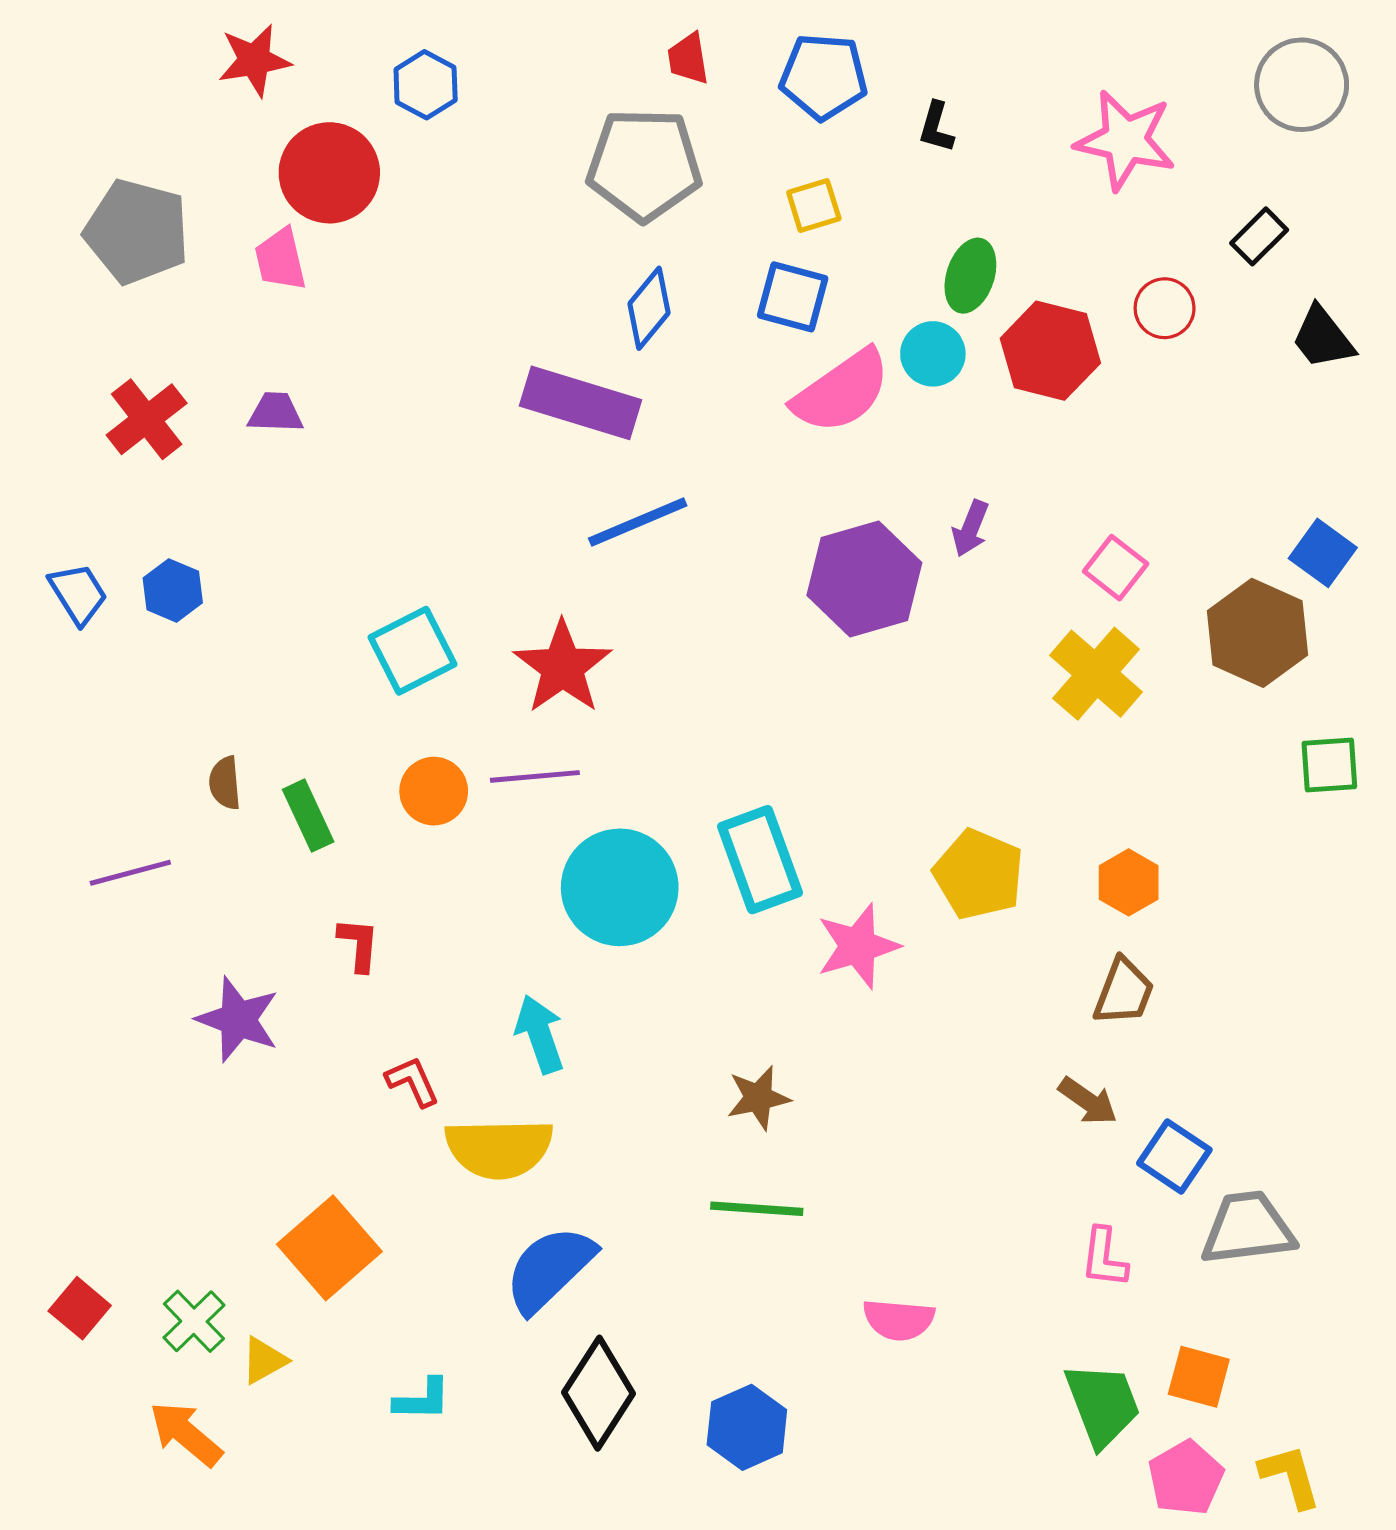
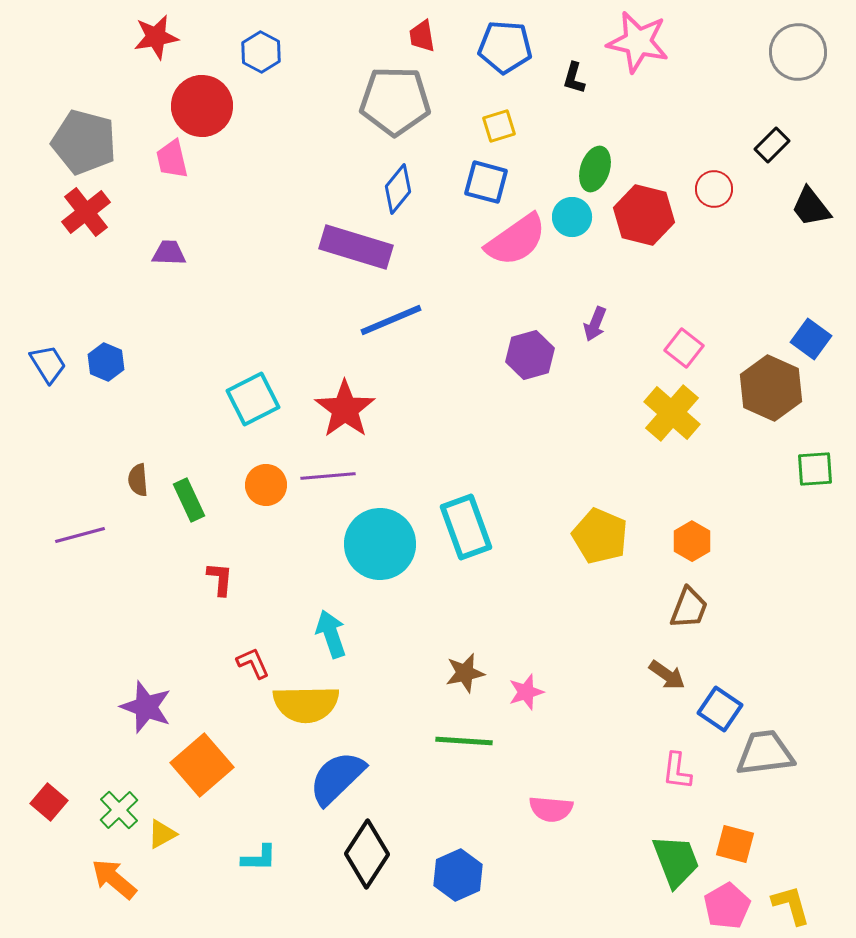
pink star: (1125, 140) -> (638, 42), moved
red cross: (147, 419) -> (86, 212), moved
purple hexagon: (864, 579) -> (530, 355), size x0.7
pink star: (858, 946) -> (526, 692), moved, size x0.7
purple star: (238, 1019) -> (146, 707), moved

